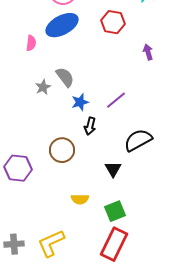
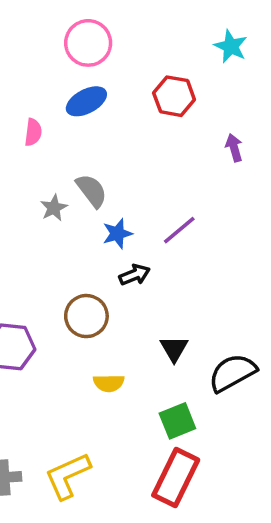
blue ellipse: (62, 25) -> (86, 101), size x0.7
black arrow: (90, 126) -> (135, 275), turned -126
black semicircle: (138, 140) -> (232, 373), moved
yellow semicircle: (80, 199) -> (109, 383), moved

